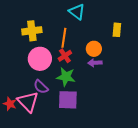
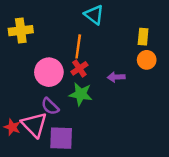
yellow cross: (32, 31) -> (21, 31), moved
orange circle: (94, 49) -> (147, 60), moved
purple square: (68, 100) -> (61, 138), moved

